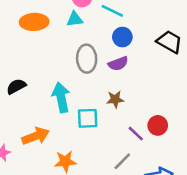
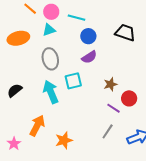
gray ellipse: (87, 59) -> (50, 59), moved
brown star: (115, 99) -> (110, 84), moved
cyan square: (88, 118) -> (73, 81), moved
orange arrow: (36, 136) -> (37, 125), turned -30

